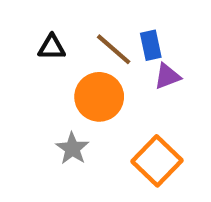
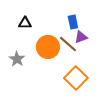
brown line: (114, 49) -> (68, 44), moved
gray star: (72, 149) -> (17, 59), moved

